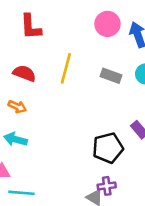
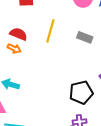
orange arrow: (17, 107) -> (14, 49), moved

